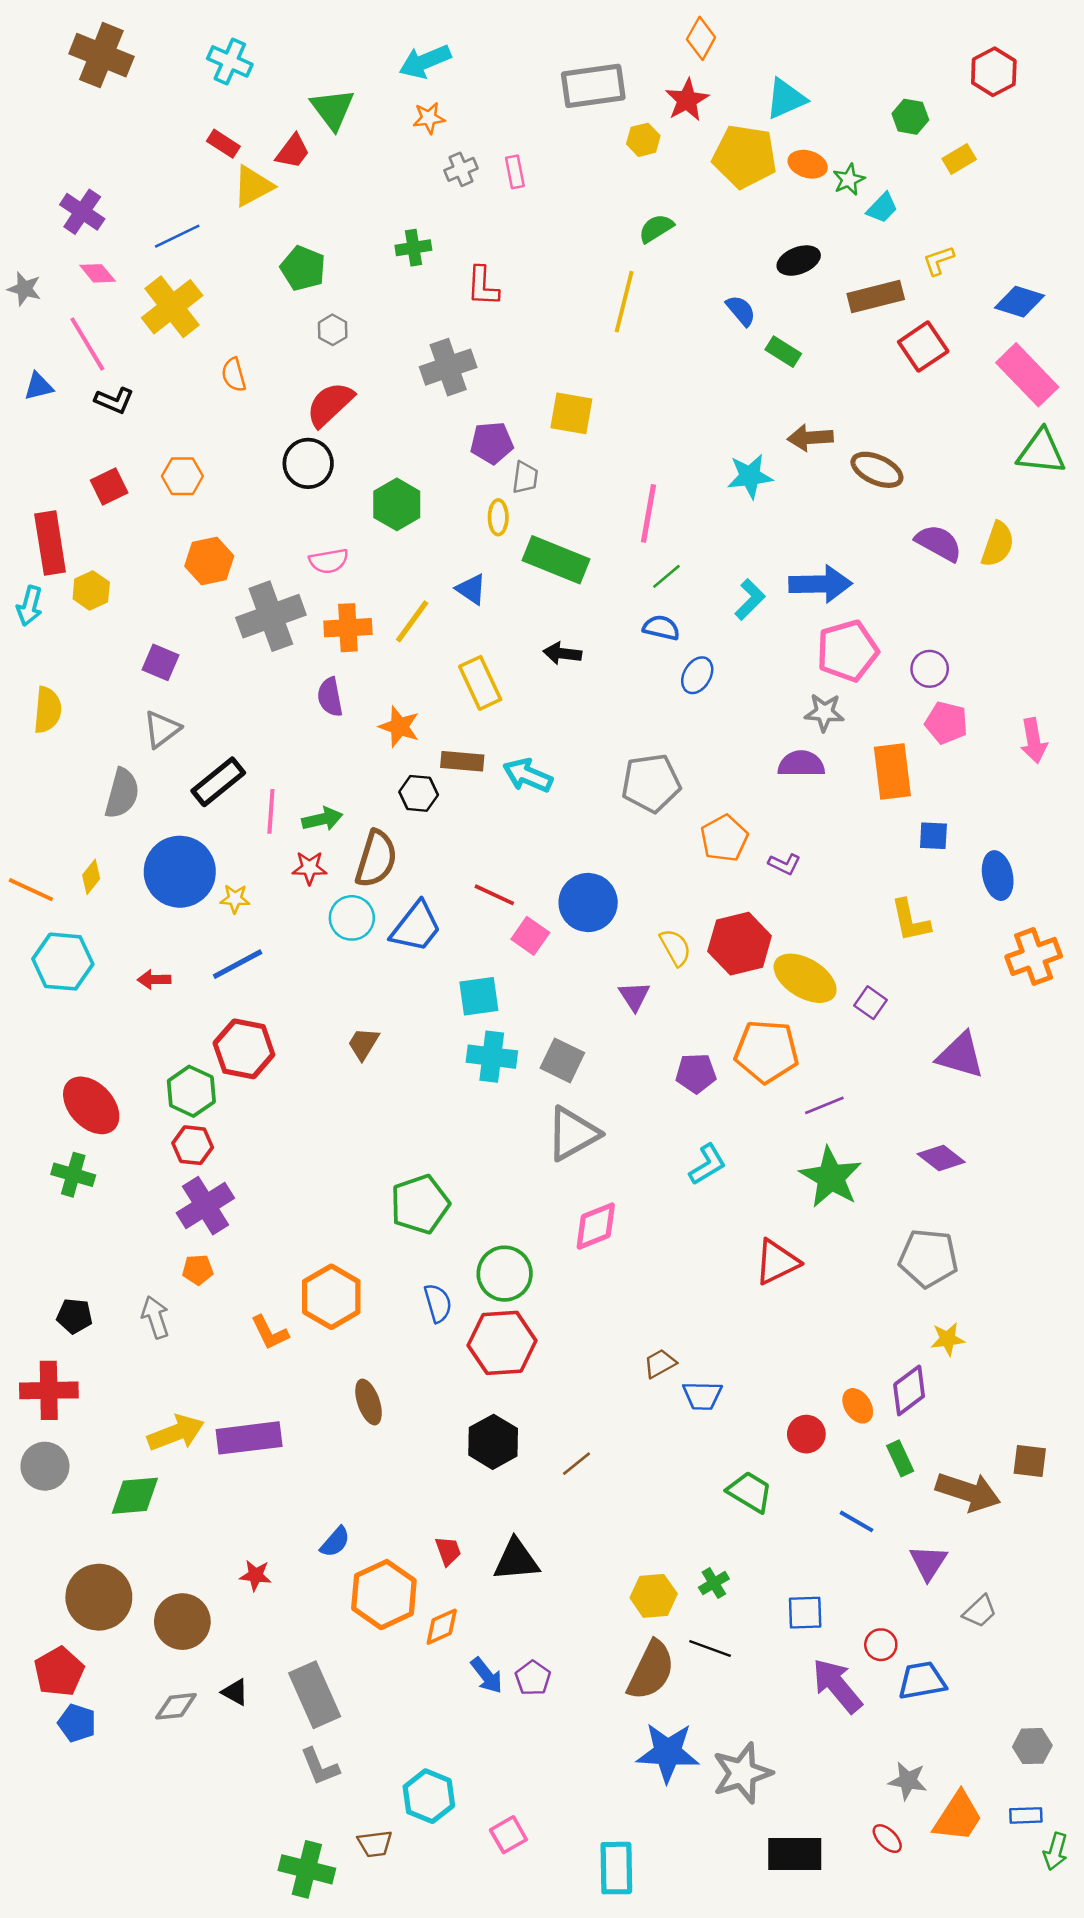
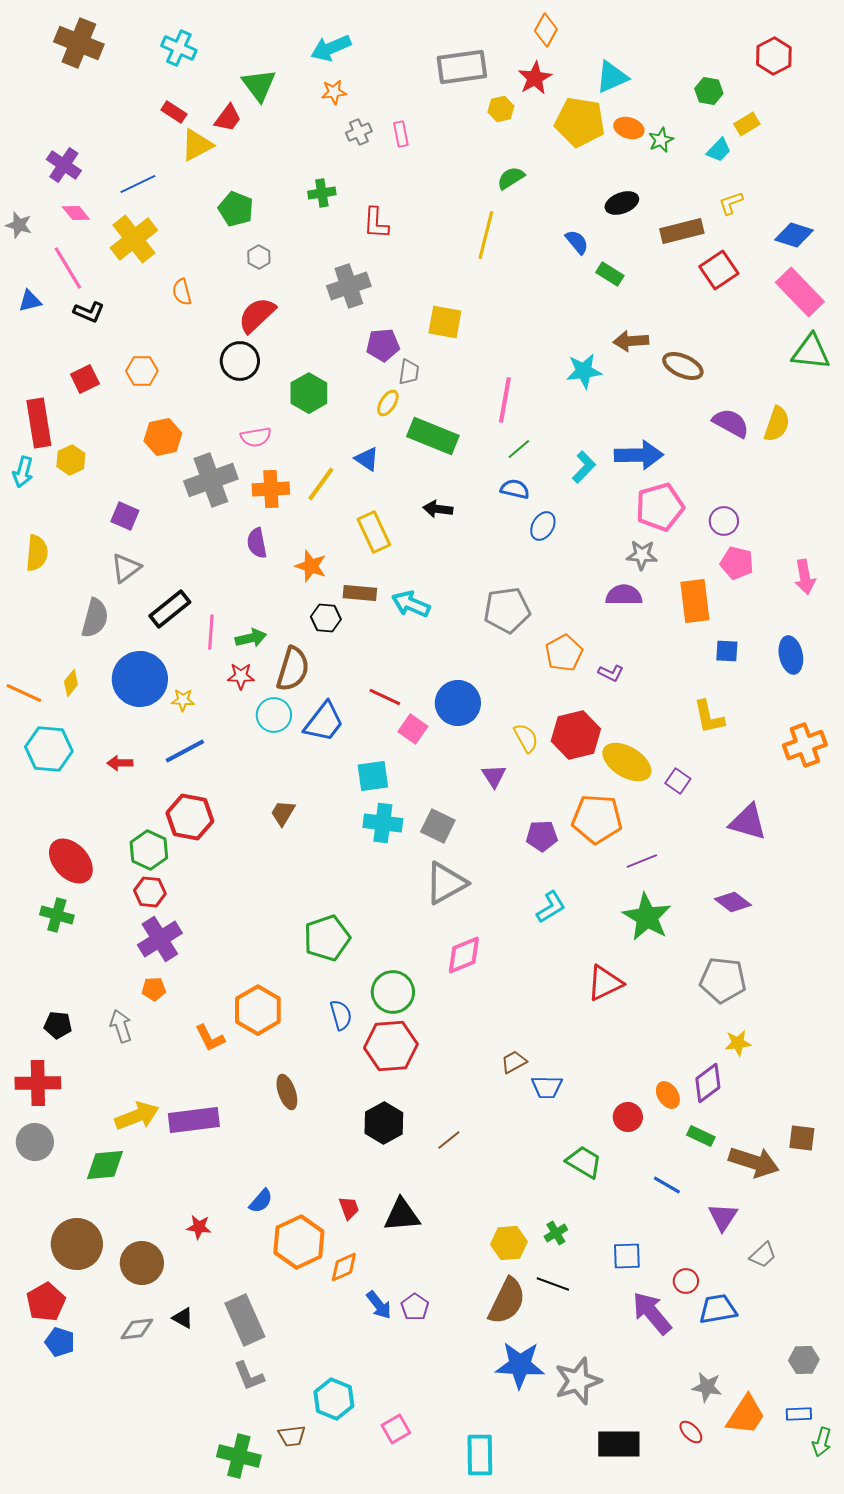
cyan trapezoid: (882, 208) -> (719, 150), moved
yellow ellipse: (498, 517) -> (388, 403), turned 32
blue ellipse: (998, 876) -> (791, 655), moved
green rectangle: (900, 1458) -> (701, 1136), turned -40

